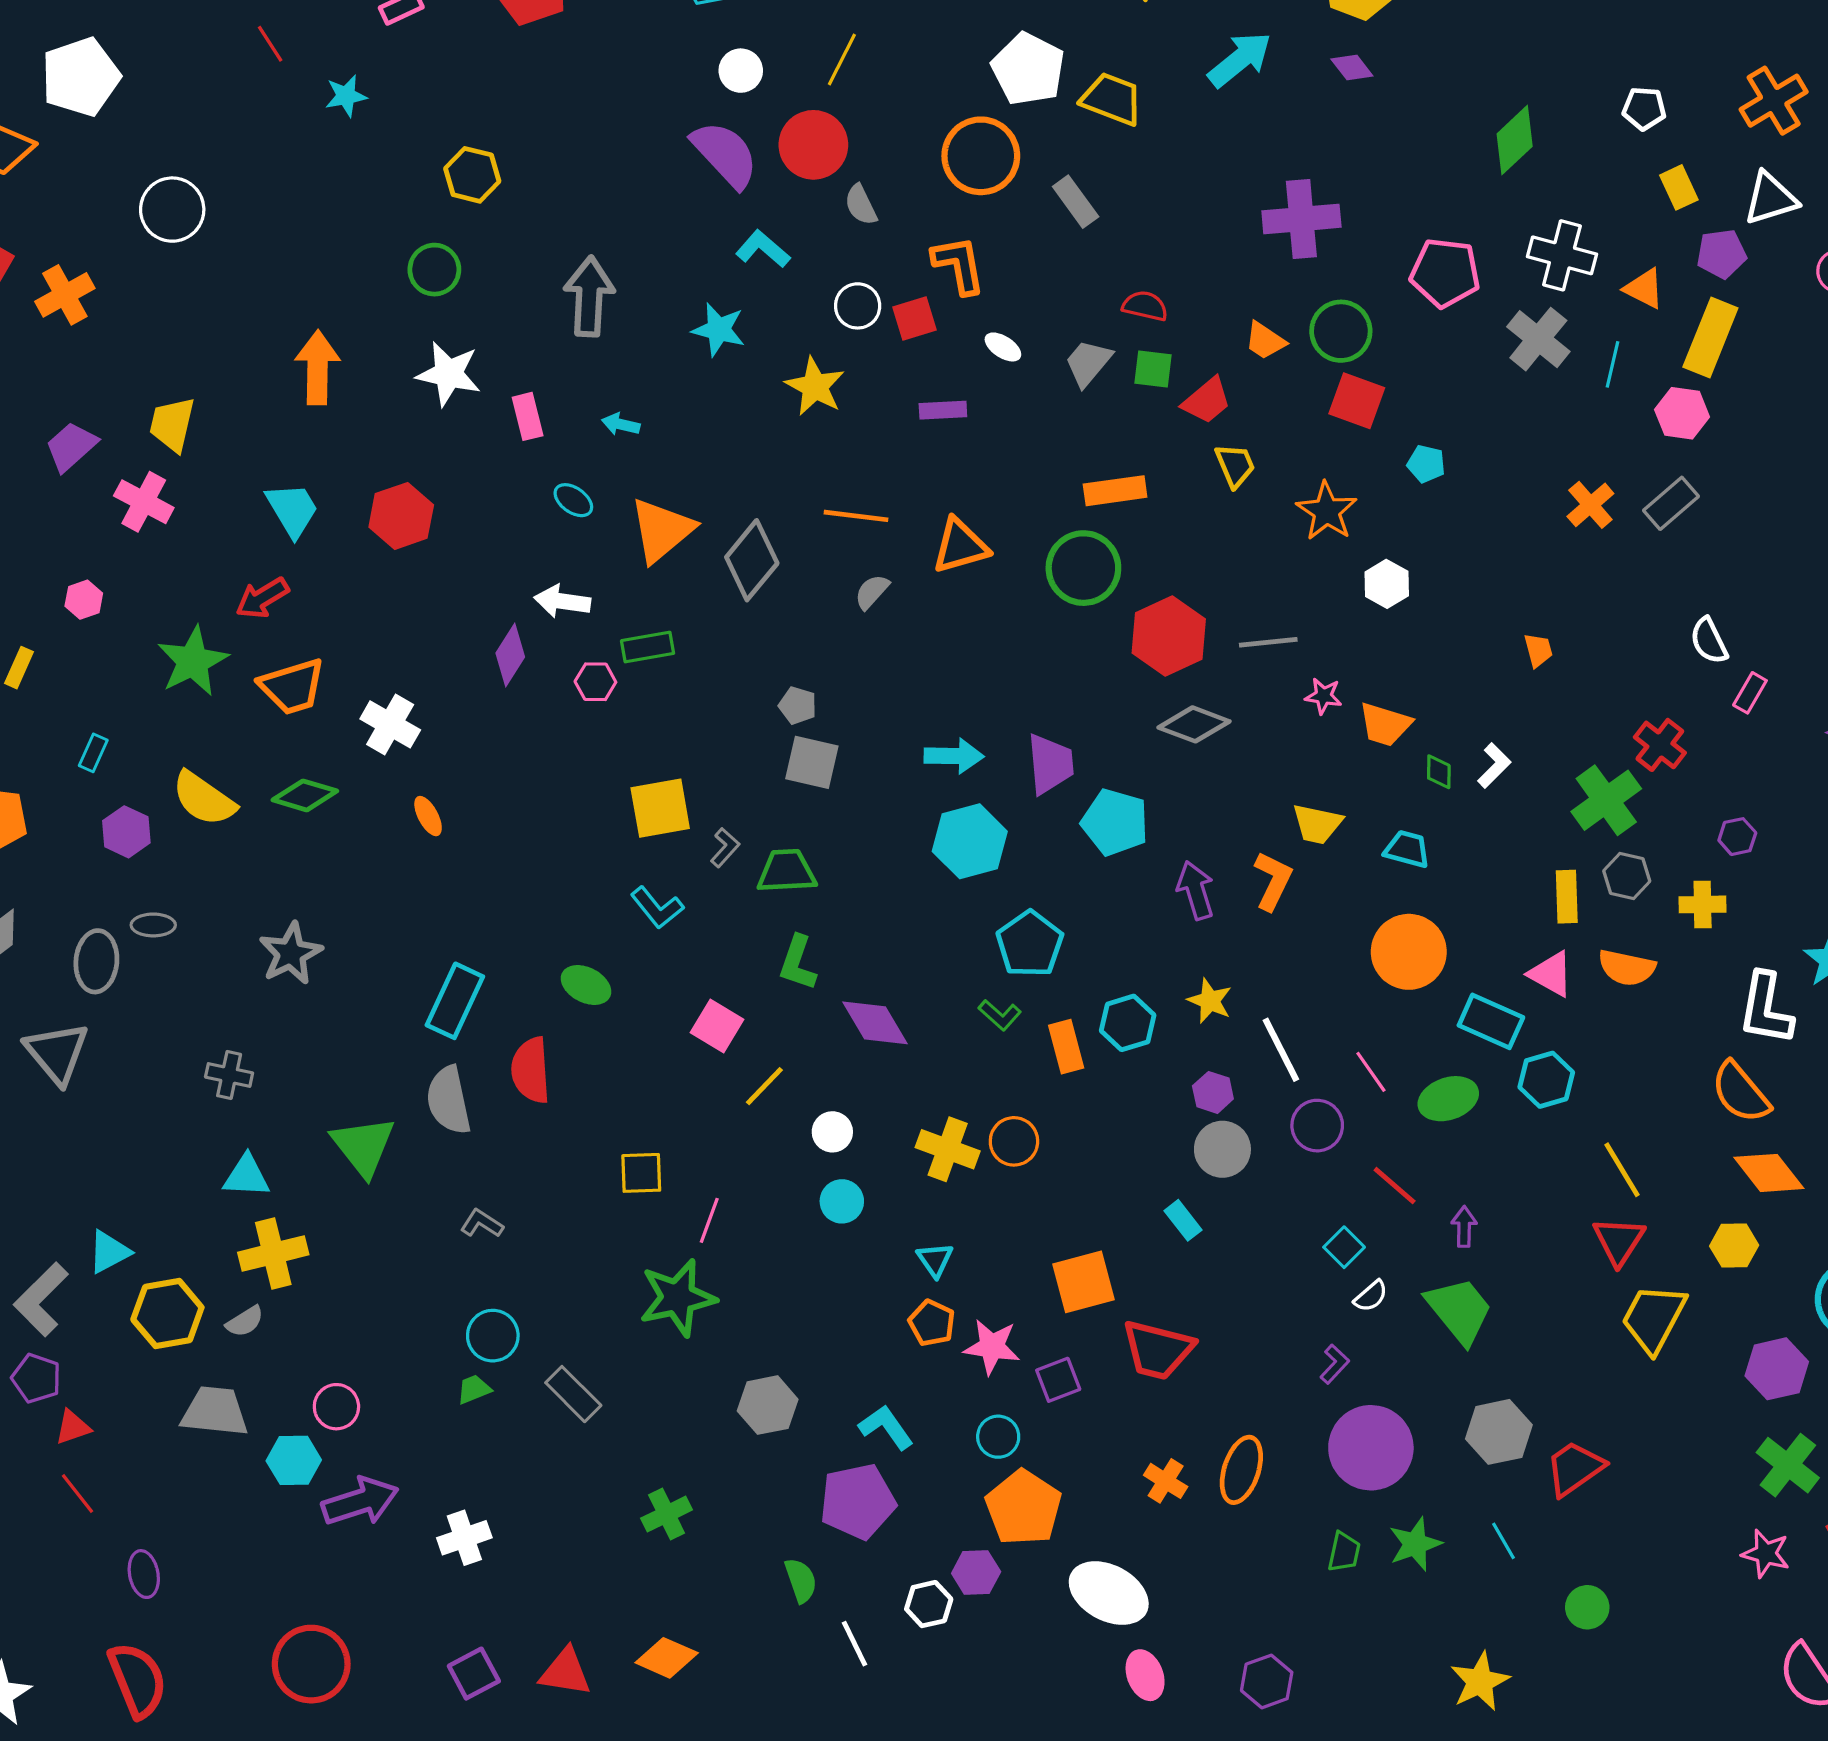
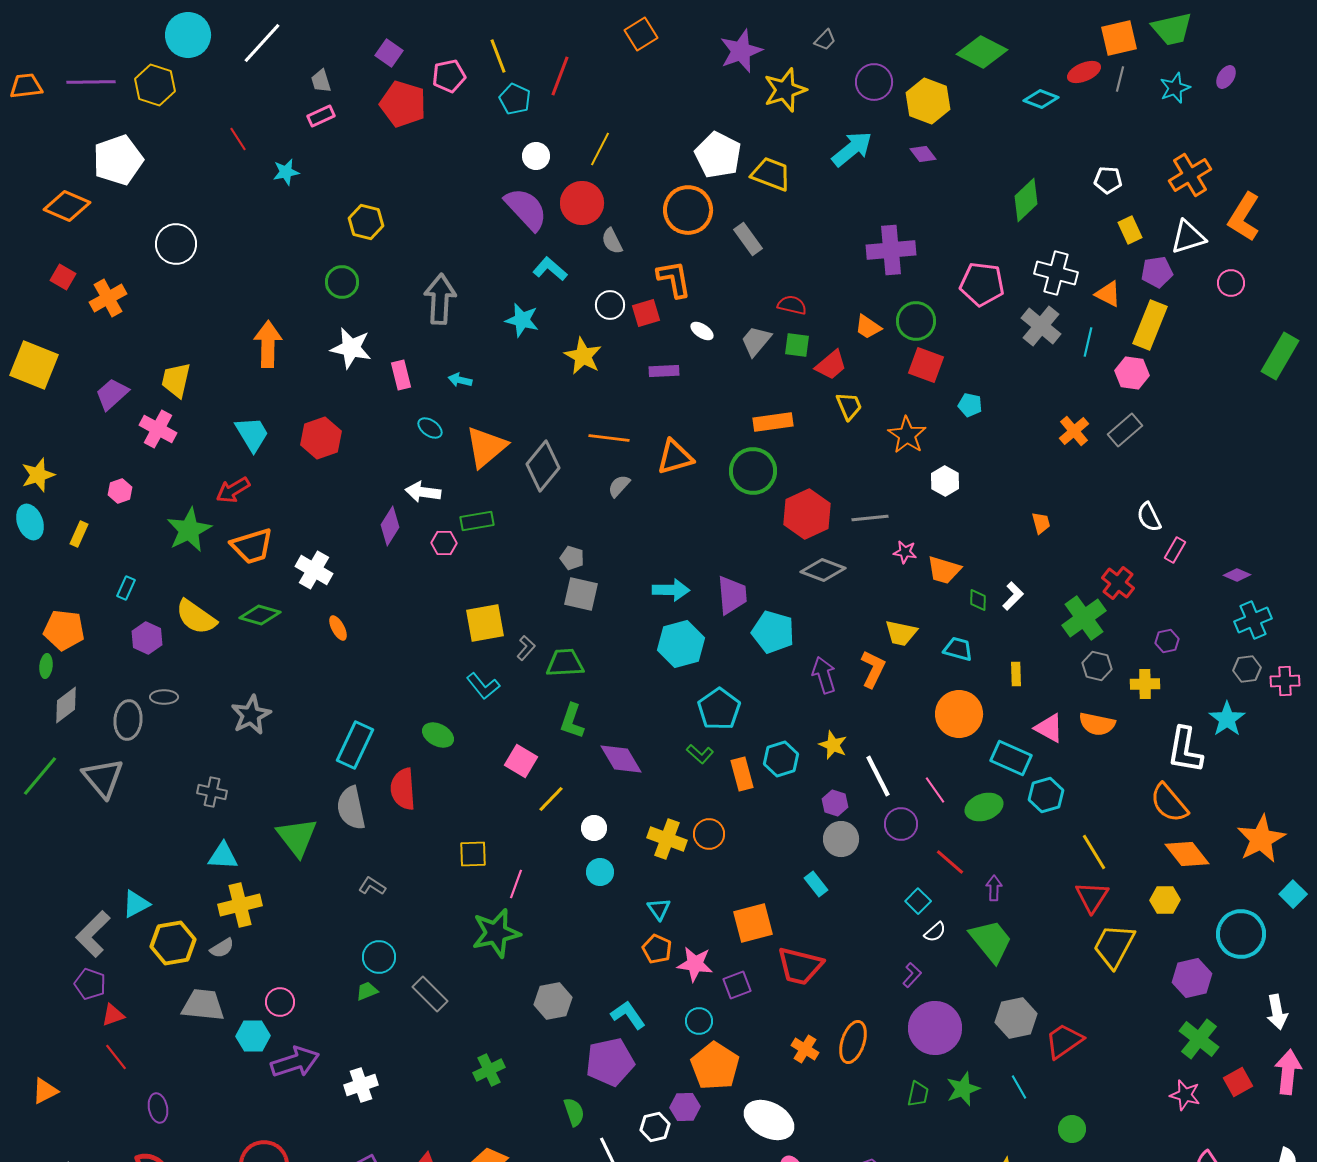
yellow rectangle: (1567, 897) -> (1016, 674), moved, size x0.7

